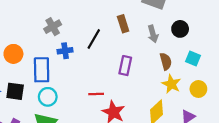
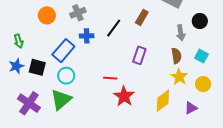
brown rectangle: (123, 24) -> (142, 17), turned 42
black circle: (180, 29) -> (200, 21), moved
gray arrow: (153, 34) -> (181, 33), moved
orange circle: (13, 54) -> (47, 15), moved
blue rectangle: (42, 70) -> (63, 51), turned 35

